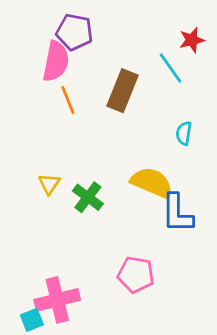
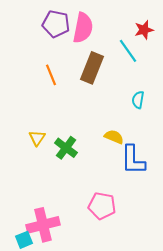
pink semicircle: (56, 61) -> (83, 28), moved
yellow semicircle: (152, 183) -> (114, 137), size x0.6

